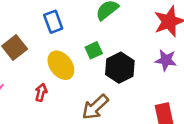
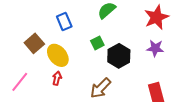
yellow ellipse: (61, 65) -> (58, 55), moved

